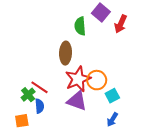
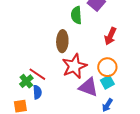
red arrow: (121, 24) -> (110, 36), moved
orange circle: (97, 80) -> (107, 67), moved
purple triangle: (77, 101) -> (88, 87), moved

